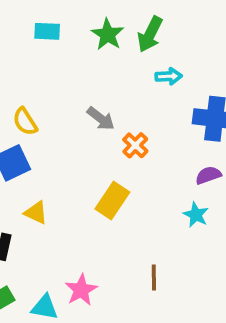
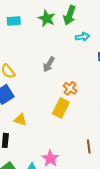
gray arrow: (101, 119) -> (49, 64), turned 91
orange cross: (135, 145) -> (70, 88), moved

